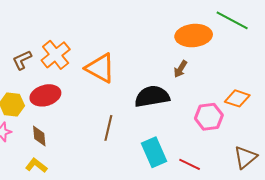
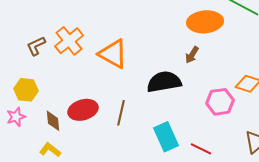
red ellipse: (45, 95) -> (83, 110), moved

